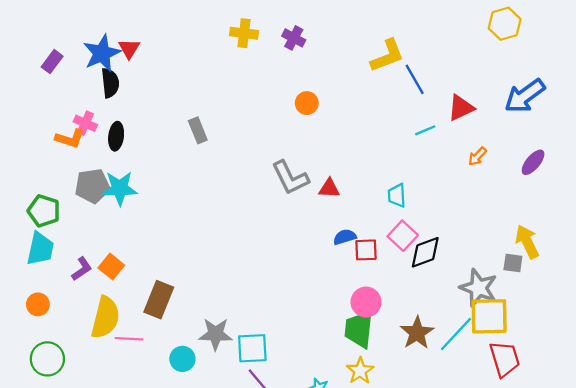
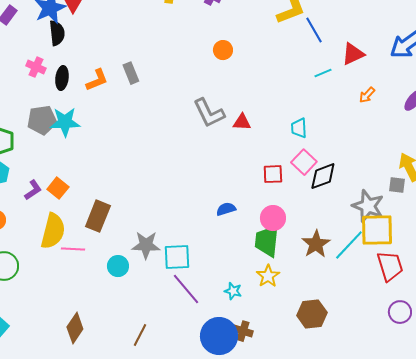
orange L-shape: (70, 139) -> (97, 80), moved, turned -40
blue semicircle: (345, 237) -> (226, 209), moved

